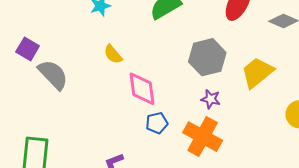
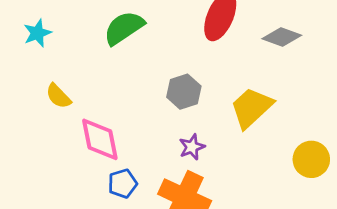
gray hexagon: (207, 57) -> (184, 92), size x0.7
purple star: (211, 99) -> (192, 147), turned -30

